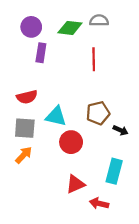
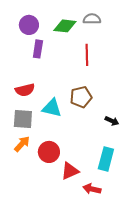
brown pentagon: (98, 113) -> (81, 97), moved
red circle: (71, 142) -> (49, 152), moved

